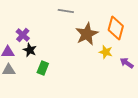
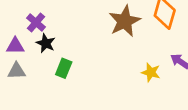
yellow star: (106, 52) -> (151, 72), moved

